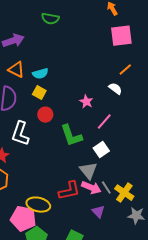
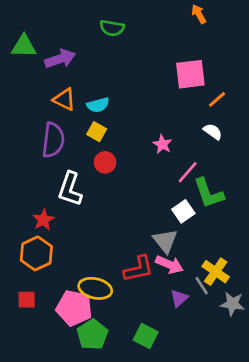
pink square: (121, 36) -> (190, 74), moved
white semicircle: (115, 89) -> (213, 132), moved
green L-shape: (71, 136) -> (209, 193), moved
gray line: (106, 188) -> (202, 286), moved
purple triangle: (98, 212) -> (179, 298), turned 32

